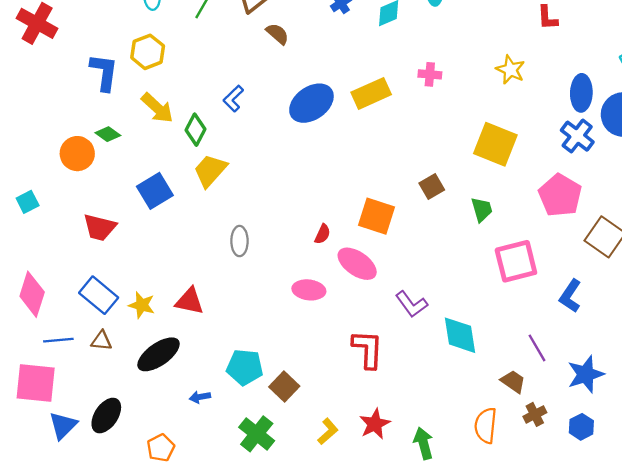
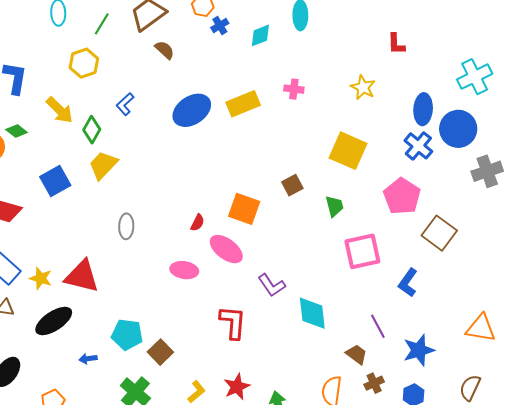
yellow hexagon: (148, 52) -> (84, 63), moved
red triangle: (190, 301) -> (82, 276), size x1.4

